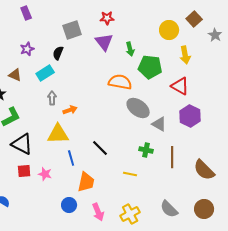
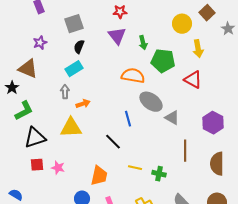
gray square: (72, 30) -> (74, 24), moved
black semicircle: (58, 53) -> (79, 47), moved
cyan rectangle: (45, 73) -> (74, 69), moved
brown triangle: (15, 75) -> (28, 69), size x1.5
purple hexagon: (190, 116) -> (213, 123), moved
black triangle: (22, 144) -> (35, 138), turned -45
green cross: (146, 150) -> (159, 174), moved
blue line: (71, 158) -> (128, 119), moved
brown semicircle: (204, 170) -> (217, 164), turned 45
yellow line: (130, 174) -> (135, 168), moved

